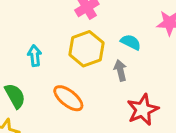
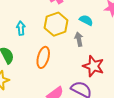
orange ellipse: (68, 98) -> (43, 57), turned 65
red star: (143, 110) -> (93, 66), turned -30

